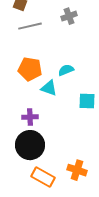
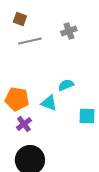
orange pentagon: (30, 69) -> (17, 99), moved
purple cross: (30, 117) -> (24, 124), moved, turned -35

